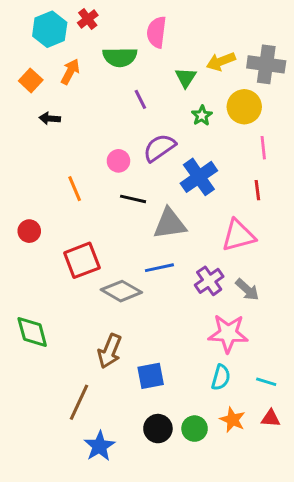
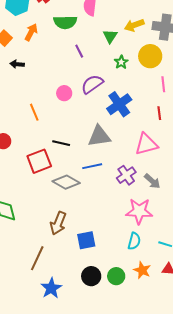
black line: (133, 199) -> (61, 143), moved

